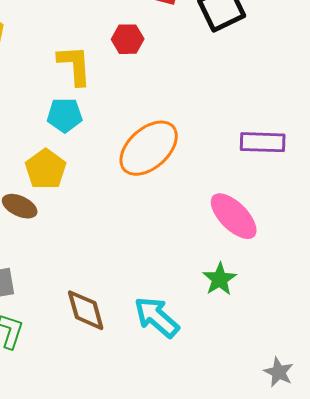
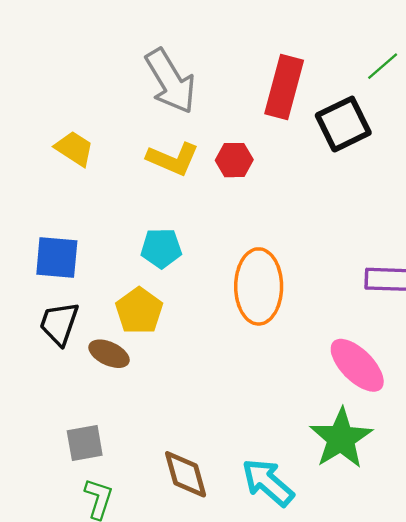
yellow L-shape: (75, 65) -> (173, 159), moved, turned 117
orange ellipse: (149, 148) -> (259, 286), turned -48
green star: (220, 279) -> (341, 438), size x1.6

